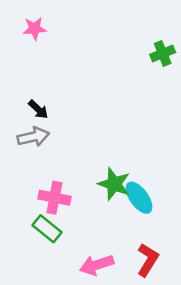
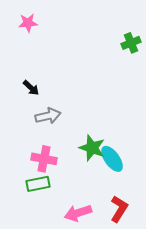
gray arrow: (33, 137) -> (48, 116), moved
green rectangle: (47, 229) -> (38, 184), turned -50

